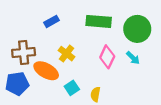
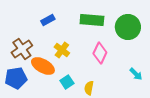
brown cross: (24, 52) -> (22, 49), turned -30
cyan arrow: (133, 58) -> (136, 74), moved

